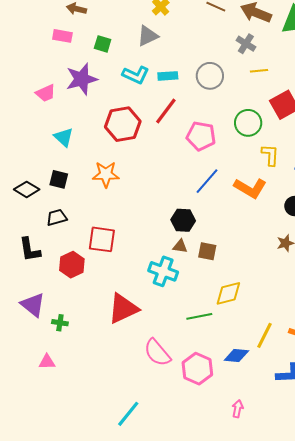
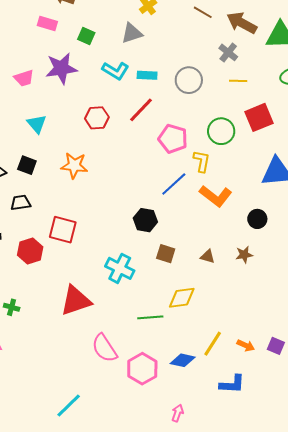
red hexagon: (123, 124) -> (97, 118), size x0.7
yellow L-shape: (270, 155) -> (202, 161), moved
brown triangle: (180, 246) -> (208, 256), moved

